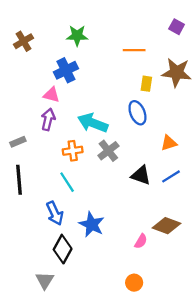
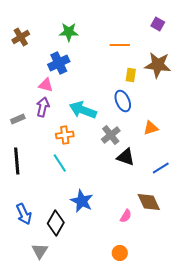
gray rectangle: (18, 142) -> (18, 119), moved
gray cross: (108, 151) -> (111, 135), moved
blue line: (171, 176) -> (161, 168), moved
blue arrow: (55, 213) -> (24, 214), moved
brown diamond: (167, 226) -> (149, 202), turned 45

